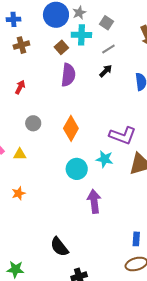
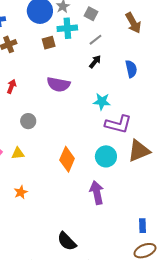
brown square: (61, 47) -> (49, 43), turned 32
purple semicircle: (68, 75) -> (58, 84), moved, turned 100
orange diamond: (71, 128) -> (67, 159), moved
cyan star: (105, 159) -> (102, 102), moved
cyan circle: (77, 169) -> (106, 156), moved

